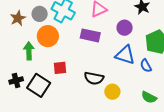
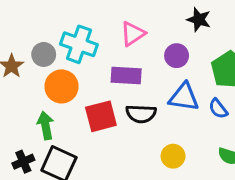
green arrow: (29, 51) -> (46, 126), moved
red square: (60, 68) -> (101, 116), moved, size x1.5
black semicircle: (94, 78) -> (141, 114), moved

